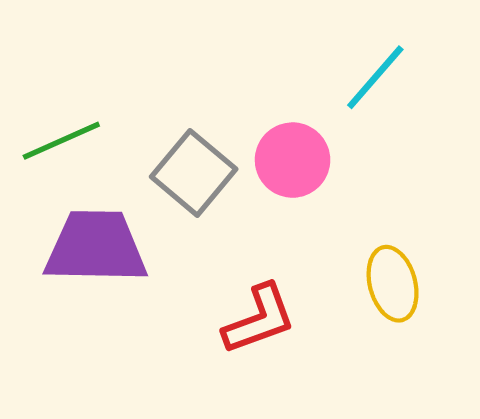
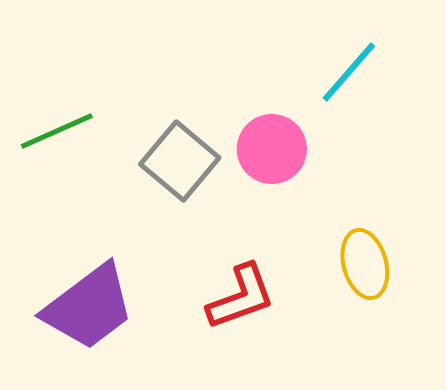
purple trapezoid: (96, 247) -> (89, 307), moved, turned 142

